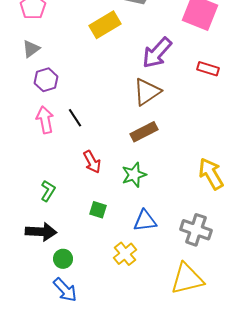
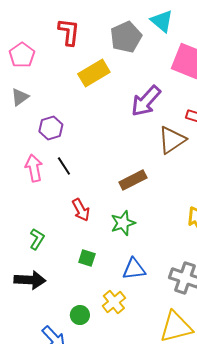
purple hexagon: (46, 80) -> (51, 128), moved
brown triangle: (147, 92) -> (172, 140), moved
green circle: (63, 259) -> (80, 315), moved

